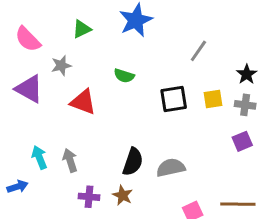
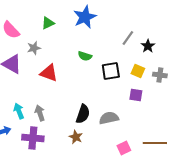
black star: (247, 74) -> (148, 46), moved
green semicircle: (124, 76) -> (85, 56), moved
yellow square: (213, 99) -> (138, 71), turned 32
purple square: (242, 141) -> (136, 95), moved, turned 32
purple cross: (89, 197) -> (33, 138), moved, size x1.5

